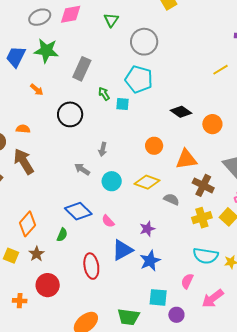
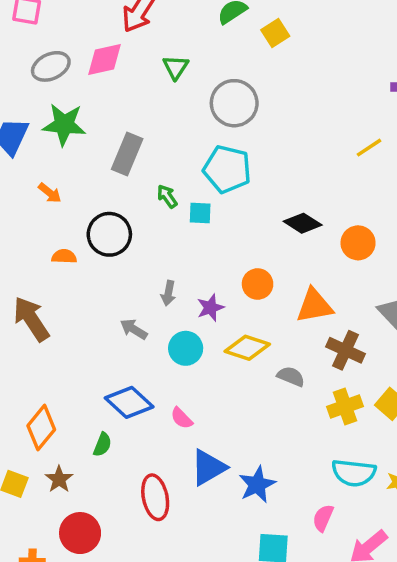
orange semicircle: (23, 129) -> (64, 256), moved
purple star: (147, 229) -> (210, 308), moved

